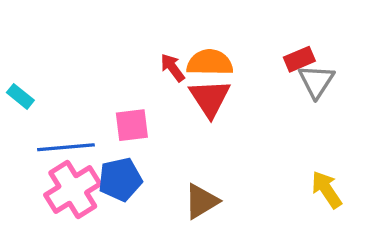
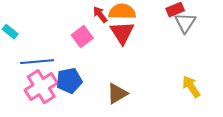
pink square: (132, 125) -> (82, 37), moved, turned -30

